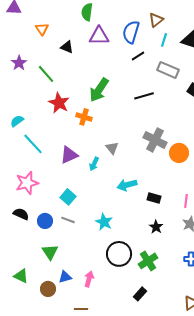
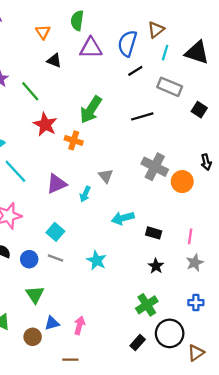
orange triangle: (42, 29) -> (43, 32), moved
black circle: (119, 254) -> (170, 333), moved

